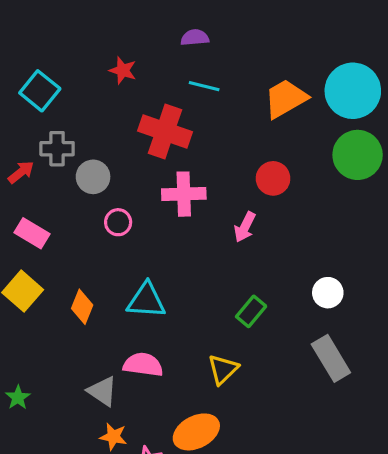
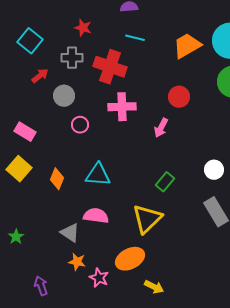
gray cross: (57, 149) -> (72, 58), moved
red arrow: (21, 172) -> (40, 76), moved
yellow triangle: (223, 369) -> (147, 219), size x1.5

